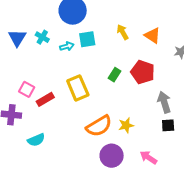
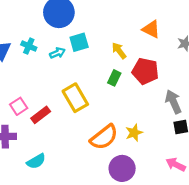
yellow arrow: (123, 32) -> (119, 51), moved
pink square: (27, 89) -> (19, 106), turned 35
pink arrow: (148, 157) -> (176, 164), moved

